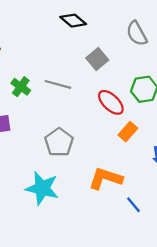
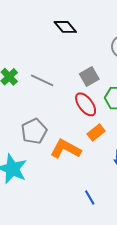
gray square: (97, 59) -> (89, 76), moved
orange L-shape: (106, 178) -> (66, 149), moved

